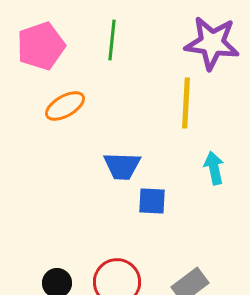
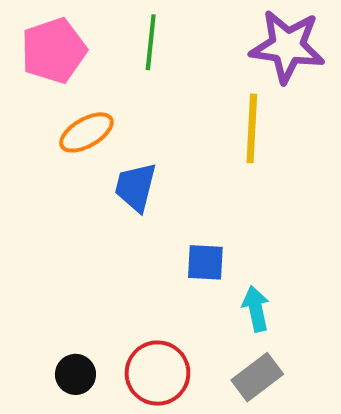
blue trapezoid: (122, 166) -> (136, 187), moved, turned 102
cyan arrow: (214, 168) -> (256, 309), moved

